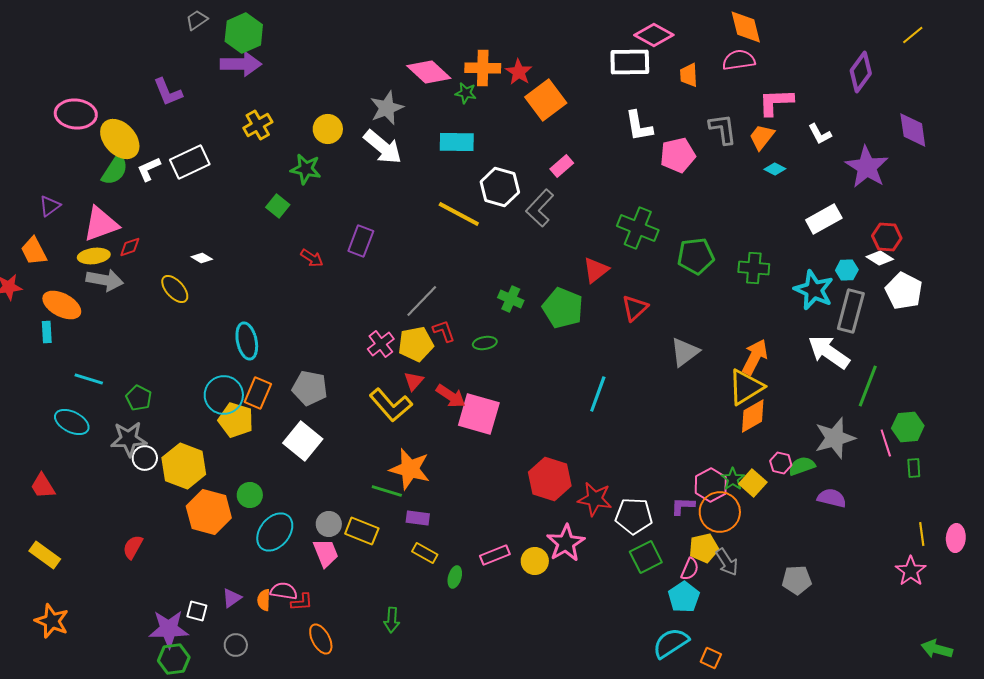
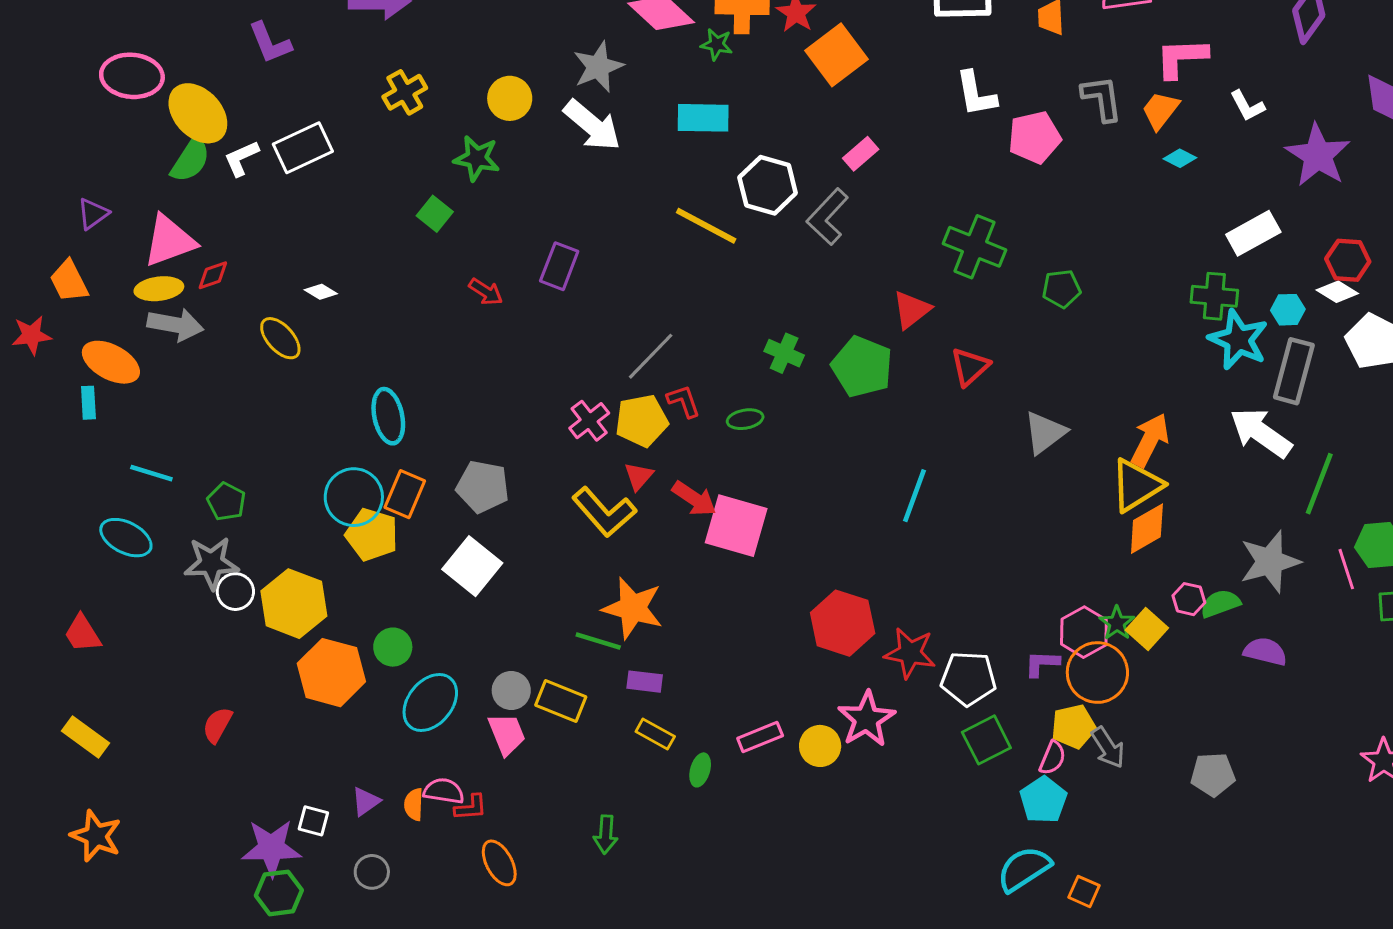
green pentagon: (696, 256) -> (1061, 289), size x0.7
green cross: (754, 268) -> (1214, 296), moved

